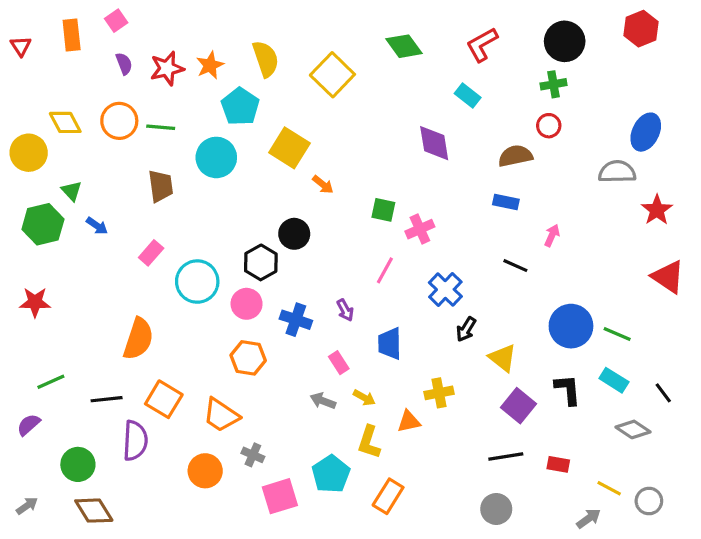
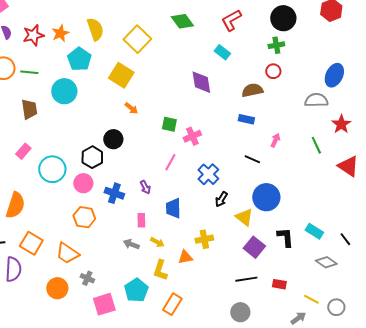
yellow square: (289, 148) -> (121, 75), moved
blue circle: (571, 326) -> (266, 197), moved
green line: (617, 334) -> (316, 145), moved, turned 42
pink rectangle: (339, 363) -> (141, 220), turned 32

